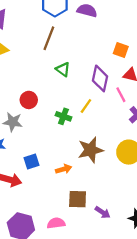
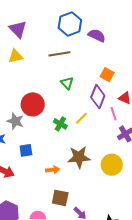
brown line: (49, 38) -> (59, 54), turned 50
orange square: (121, 50) -> (107, 75), moved
red circle: (29, 100) -> (33, 104), size x1.5
blue square: (31, 162) -> (26, 150), moved

